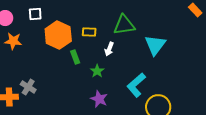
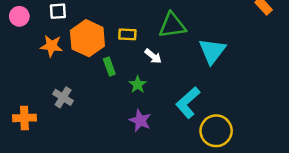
orange star: (13, 41) -> (51, 46), moved
white arrow: (109, 49) -> (153, 56), turned -72
gray cross: (28, 87) -> (63, 97), moved

